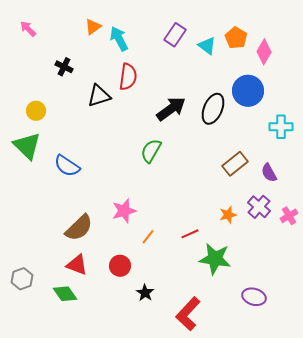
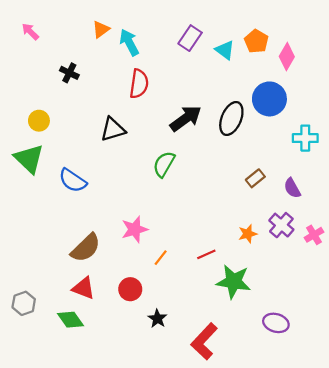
black triangle: (99, 96) -> (113, 129), moved
brown rectangle: (235, 164) -> (255, 178), size x0.7

